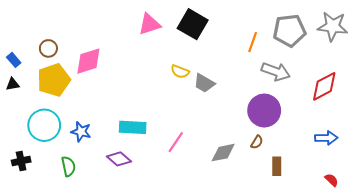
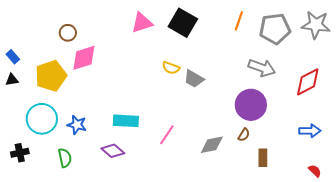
orange line: (253, 42) -> (239, 21), moved
brown circle: (48, 48) -> (68, 33), moved

